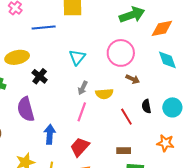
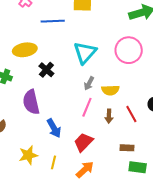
cyan triangle: (77, 57) -> (85, 53), size x1.4
brown arrow: (133, 79) -> (109, 116), moved, turned 64
blue arrow: (50, 134) -> (54, 128), turned 144

